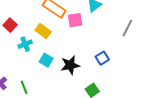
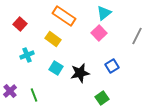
pink square: (75, 20) -> (99, 33), moved, turned -35
red square: (10, 25) -> (20, 24), moved
cyan cross: (25, 44) -> (27, 55), moved

